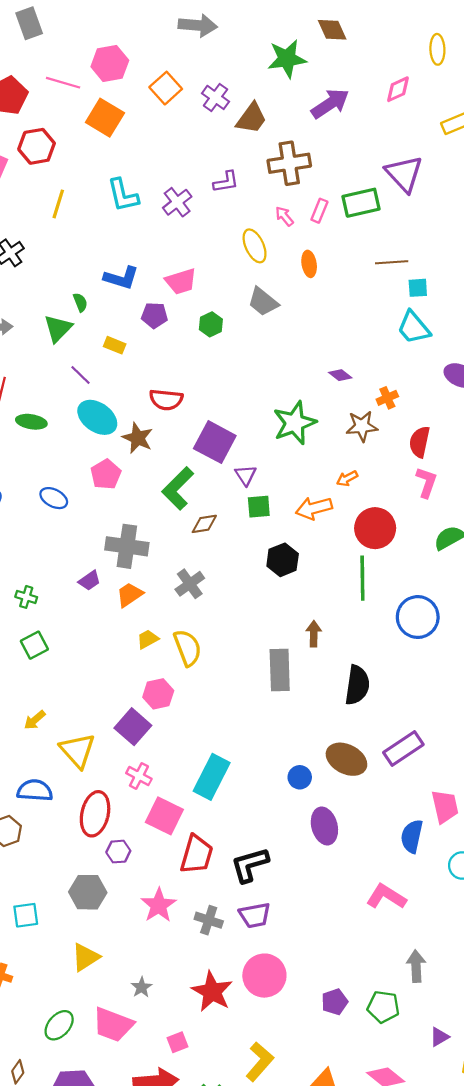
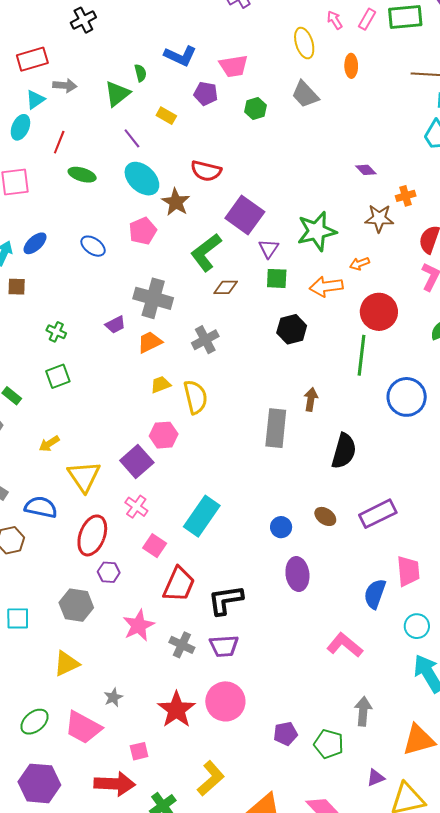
green star: (295, 423) -> (317, 231), moved
brown ellipse: (346, 759) -> (325, 516), size x0.6
pink square: (164, 816) -> (155, 546), size x0.7

